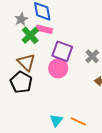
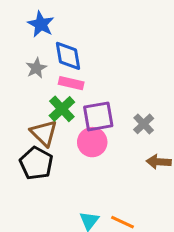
green cross: (30, 35) -> (62, 109), moved
purple square: (62, 51) -> (98, 116), turned -30

